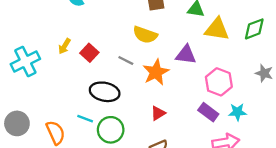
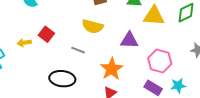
yellow arrow: (64, 46) -> (24, 43), turned 56
red square: (89, 53) -> (46, 34), moved
orange star: (156, 72) -> (112, 69), moved

